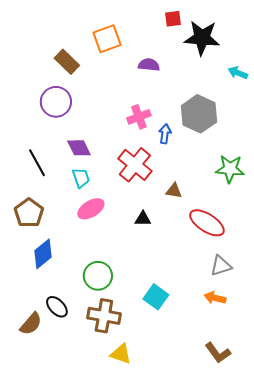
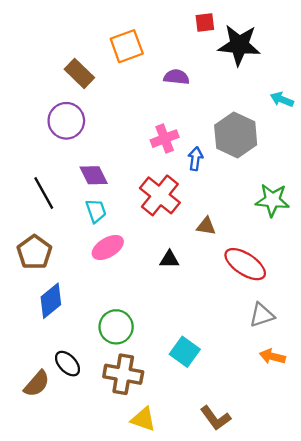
cyan arrow: (238, 73) -> (282, 99), moved
orange arrow: (215, 298) -> (272, 356), moved
brown L-shape: (218, 353) -> (216, 418), moved

